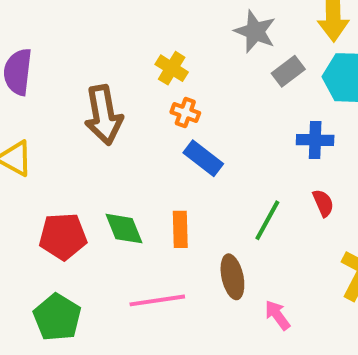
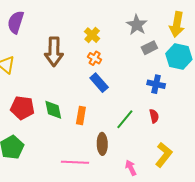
pink line: (157, 300) -> (75, 162), moved
pink arrow: (277, 315) -> (131, 168), moved

